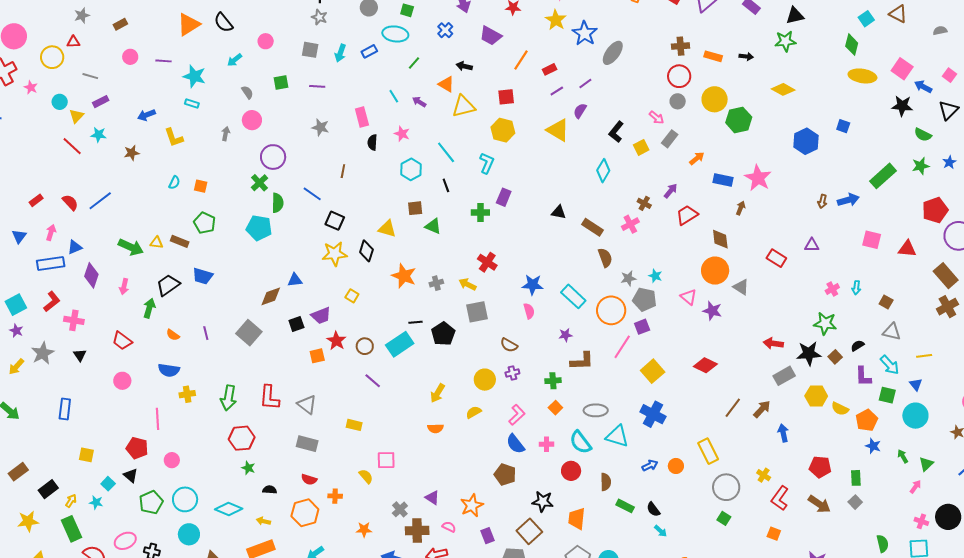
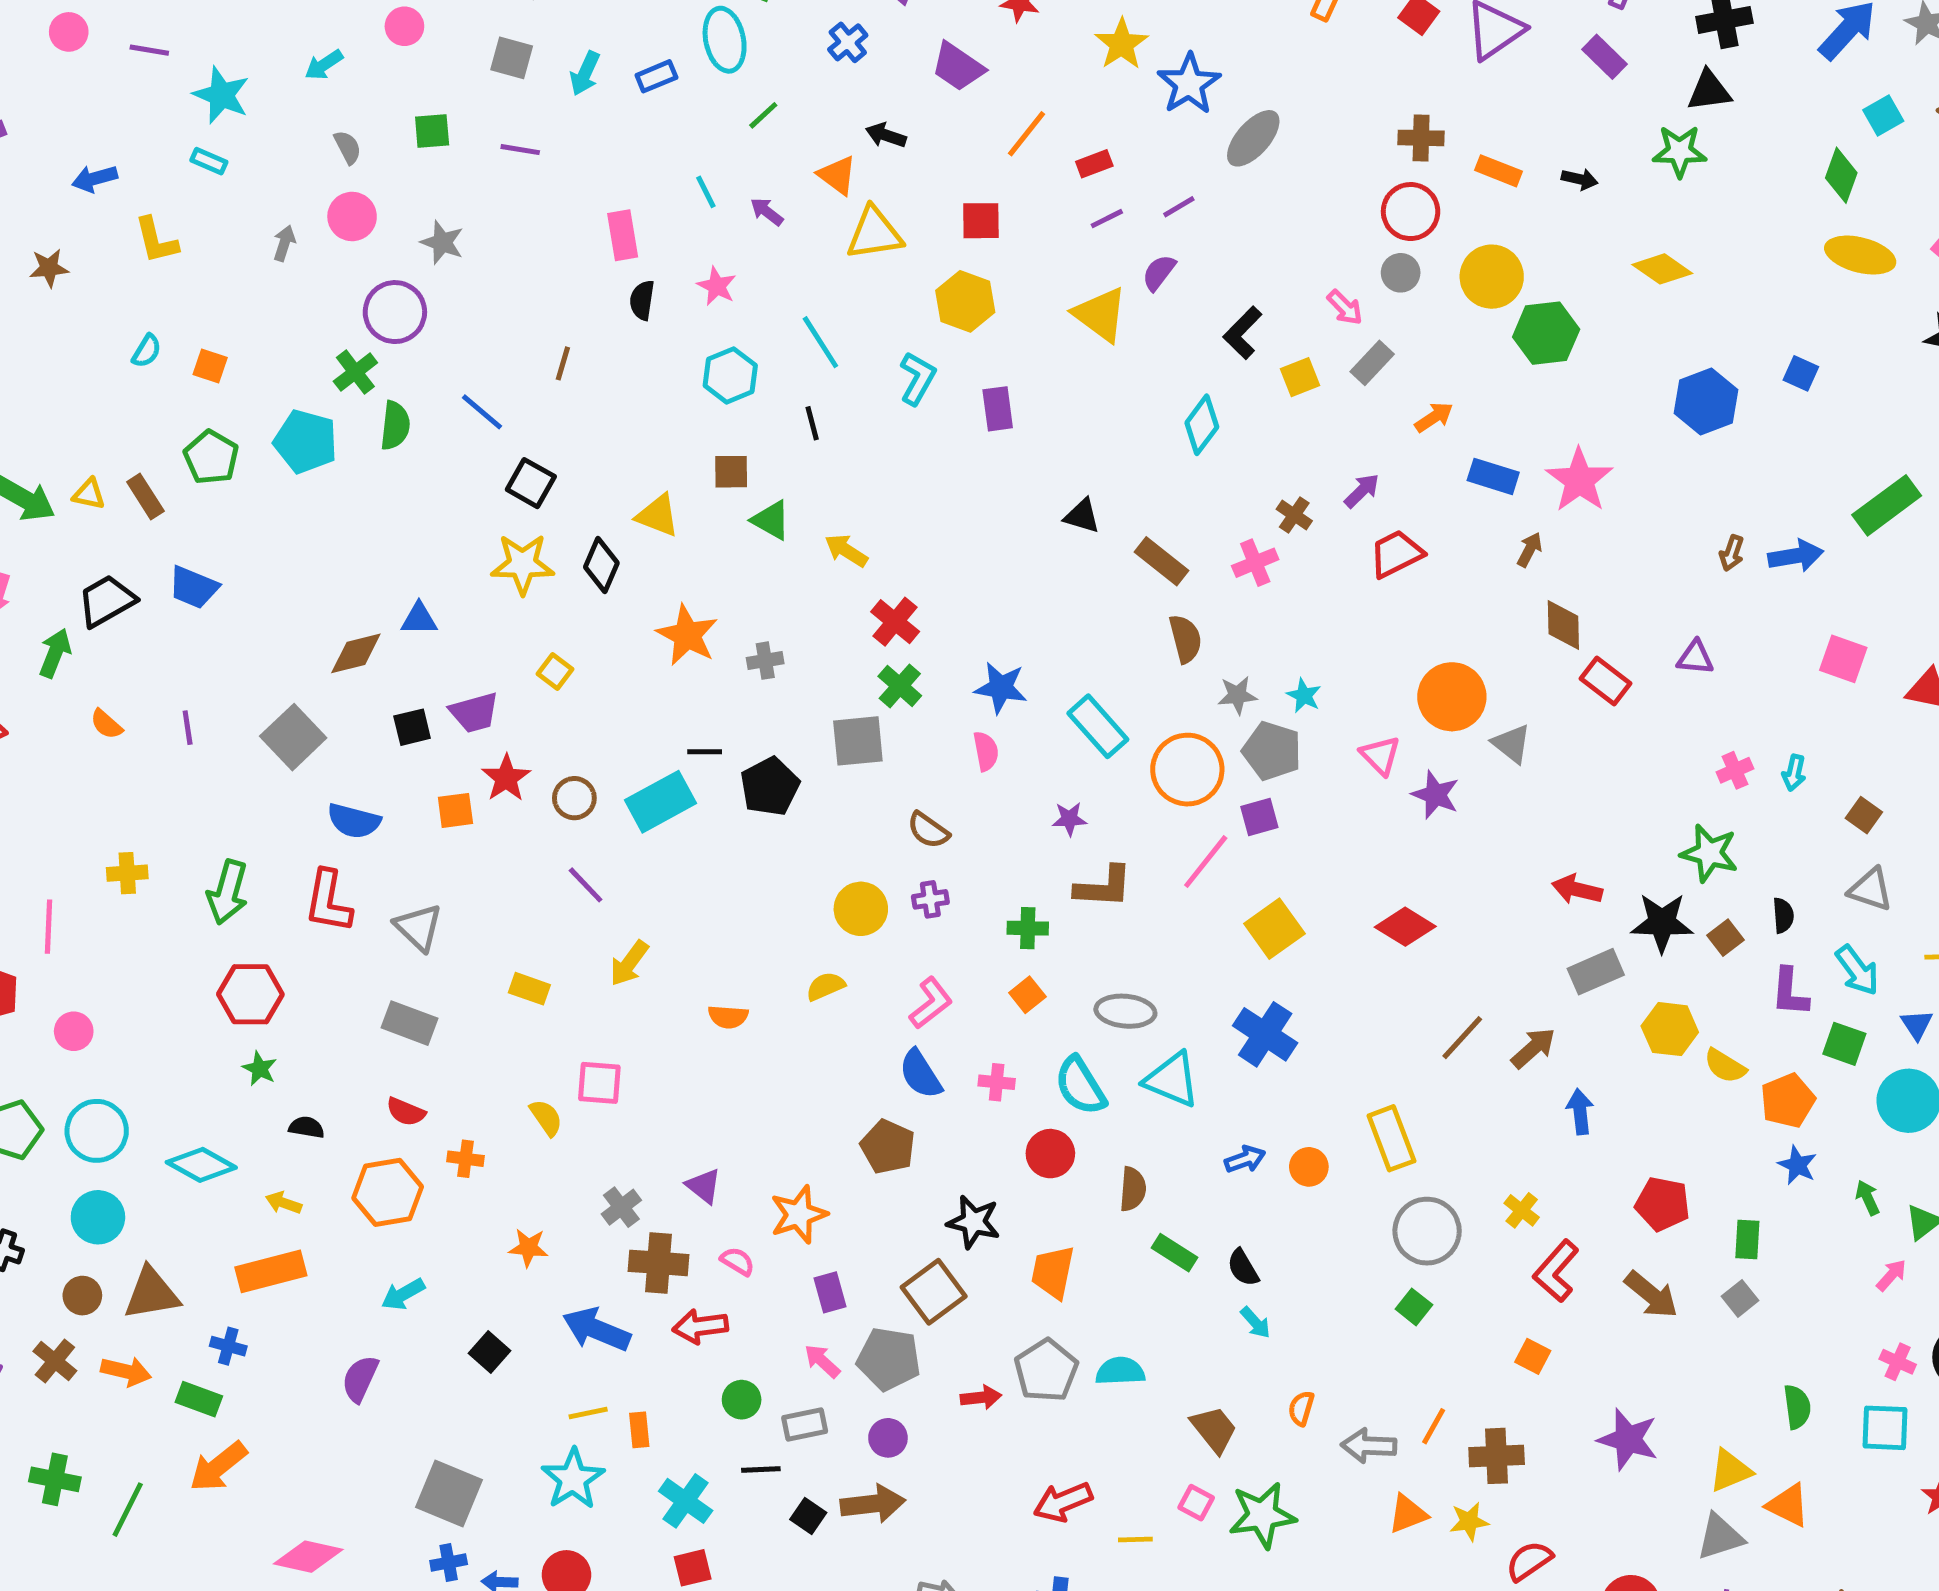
cyan ellipse: (395, 34) -> (725, 40), turned 65
gray star: (320, 127) -> (442, 242), moved
purple rectangle: (504, 197) -> (998, 409), moved, turned -36
green cross: (480, 213) -> (900, 686), moved, turned 36
cyan pentagon: (259, 228) -> (306, 442), moved
brown diamond: (720, 239) -> (1563, 625), moved
brown rectangle: (180, 241) -> (145, 496), turned 30
yellow arrow: (467, 284) -> (846, 551), moved
black semicircle: (857, 346) -> (1783, 915), turned 112
blue semicircle: (169, 370) -> (354, 821), moved
yellow arrow: (437, 393) -> (629, 963), moved

